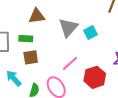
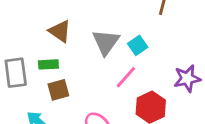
brown triangle: (37, 16) -> (60, 31), turned 48
pink line: (70, 63) -> (126, 77), moved

